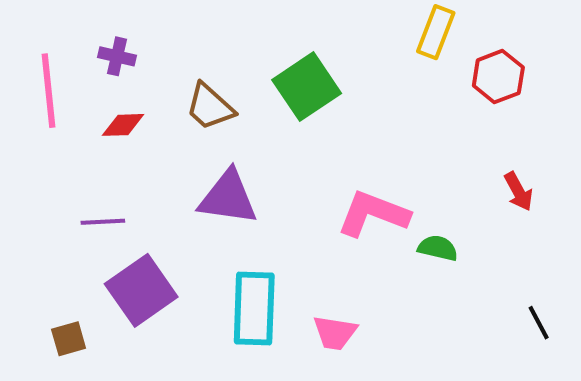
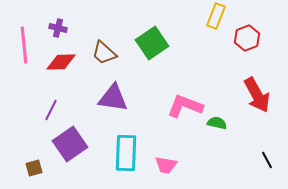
red diamond: (123, 125) -> (61, 62), size x1.4
red arrow: (518, 192) -> (257, 95), size x1.8
purple line: (103, 222) -> (51, 110), turned -60

